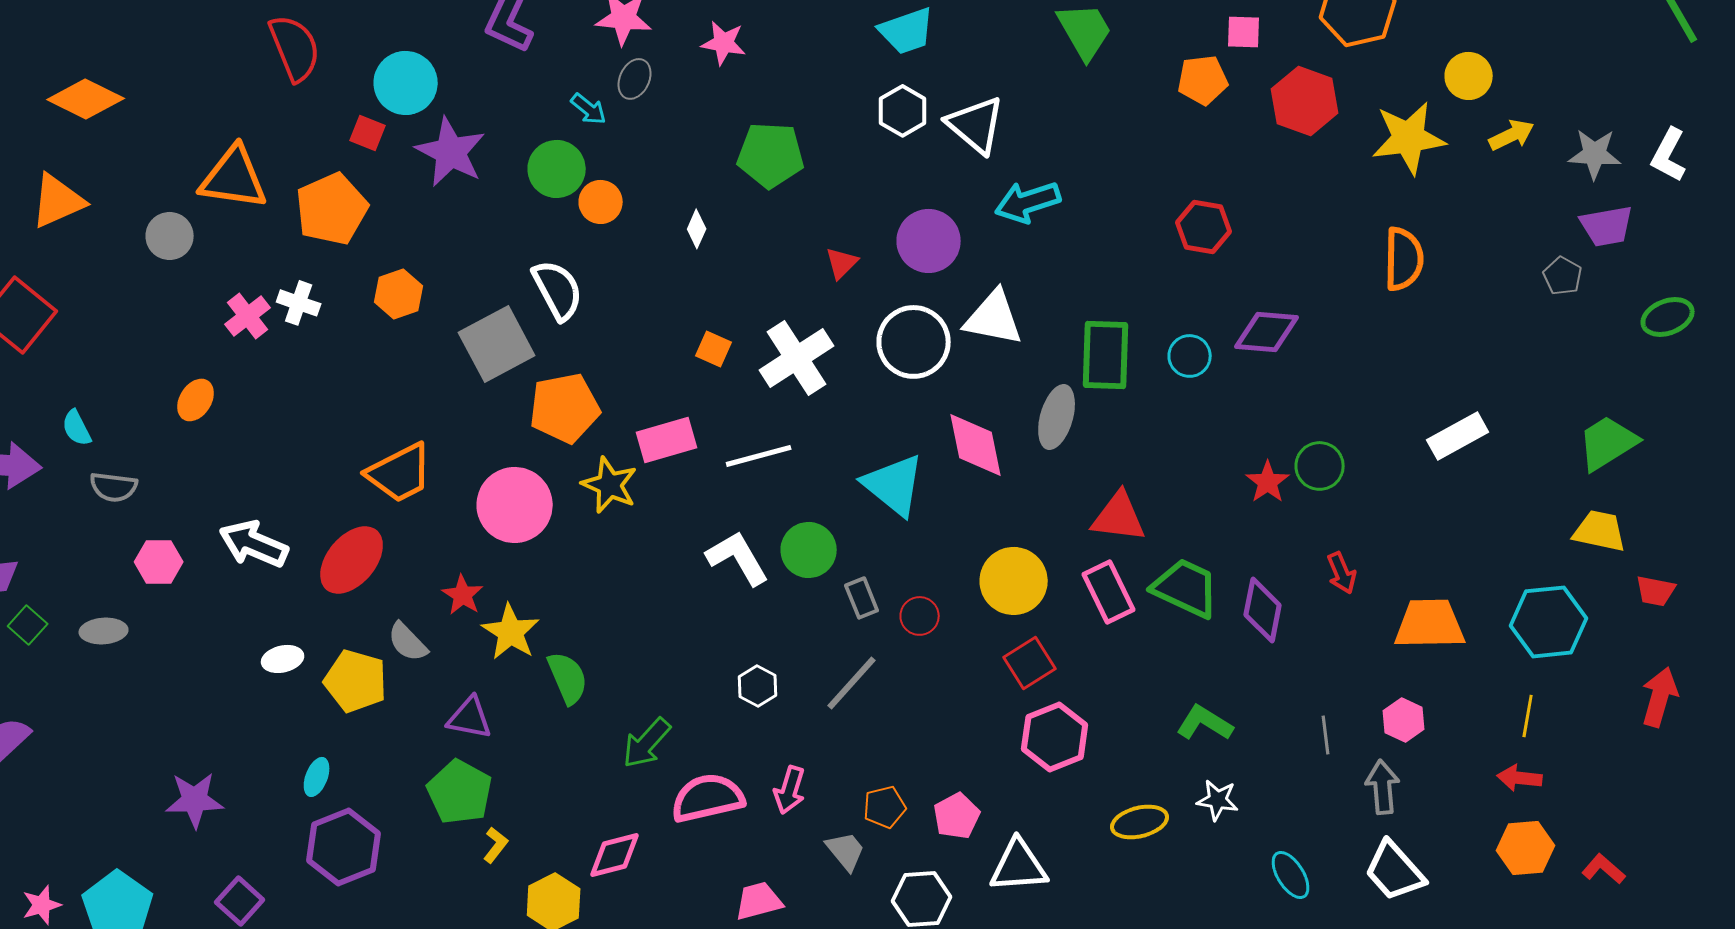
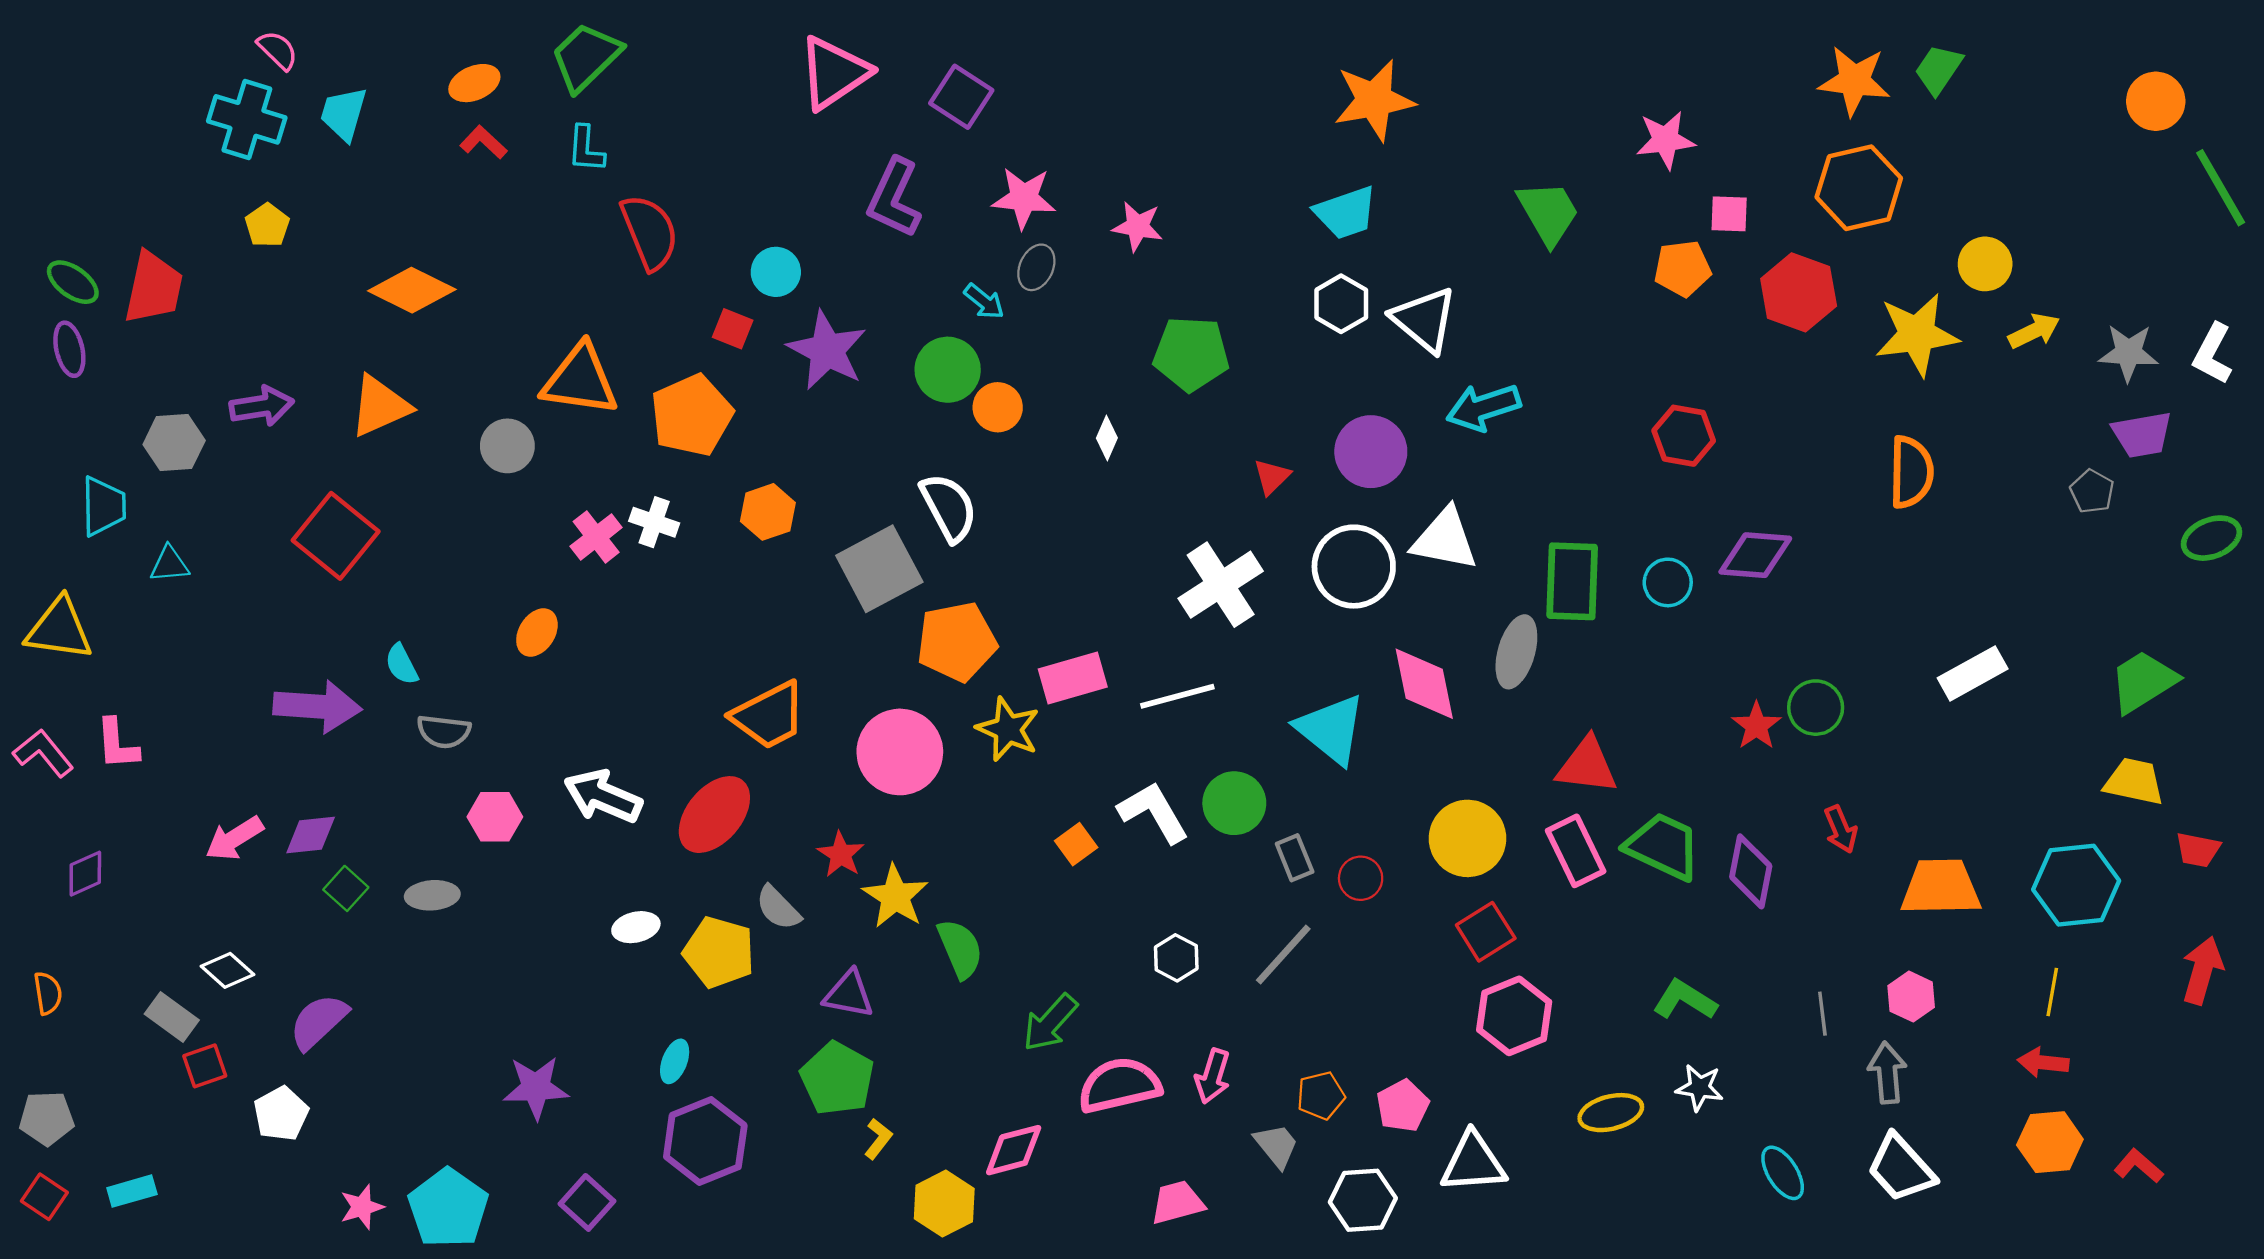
cyan circle: (406, 83) -> (776, 272), size x0.7
orange square: (714, 349) -> (1076, 844), moved, turned 30

